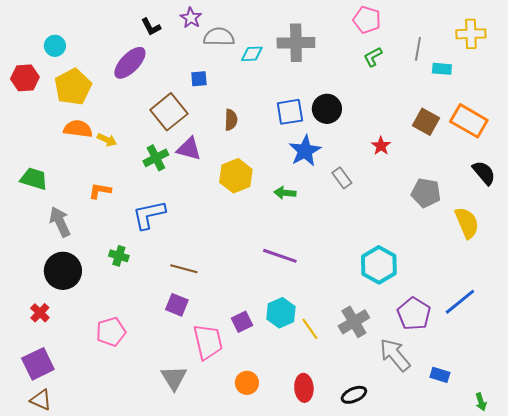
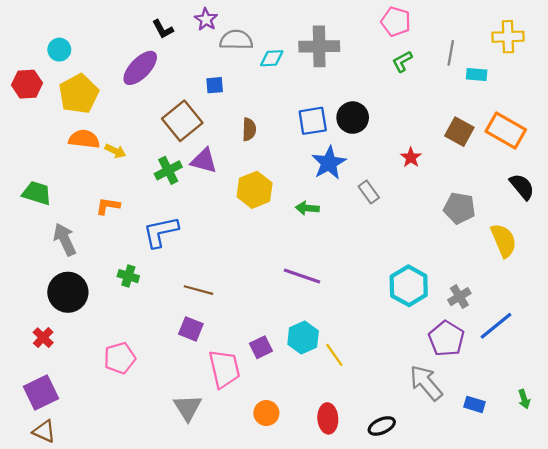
gray cross: (354, 322) -> (459, 297), moved, size x0.7
green arrow: (481, 402) -> (524, 399), moved

